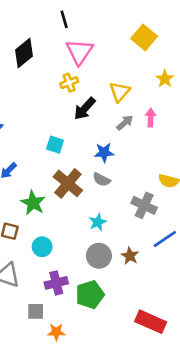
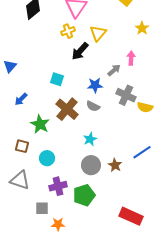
yellow triangle: (120, 92) -> (98, 33), moved
gray arrow: (125, 123) -> (114, 70), moved
gray cross: (144, 205) -> (126, 95), moved

